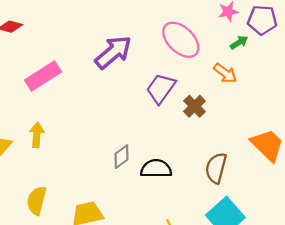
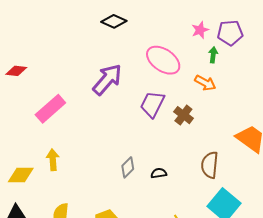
green arrow: (239, 42) -> (213, 55), turned -42
black semicircle: (156, 169) -> (159, 173), size x0.6

